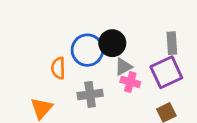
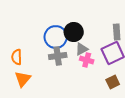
orange semicircle: (58, 68) -> (17, 57), moved
gray cross: (90, 94) -> (58, 56), moved

